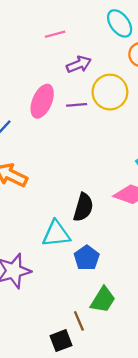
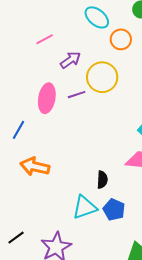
black semicircle: (83, 207) -> (102, 180), size x0.7
blue pentagon: (87, 258) -> (114, 210), moved

